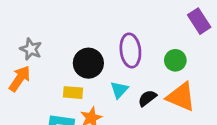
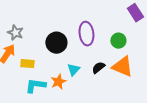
cyan triangle: (119, 90) -> (73, 70), moved
yellow rectangle: (73, 93) -> (27, 64), moved

